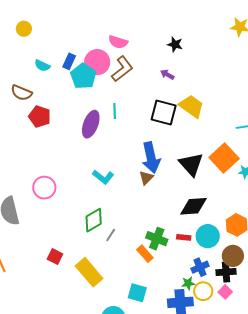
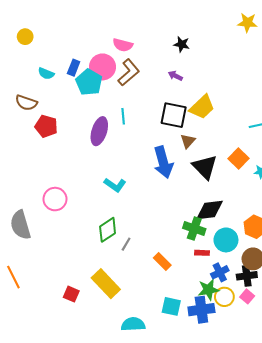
yellow trapezoid: (192, 106) -> (202, 107), turned 104
orange square: (224, 158) -> (238, 159), size x0.7
brown triangle: (146, 178) -> (188, 141), moved
red rectangle: (184, 237) -> (202, 253), moved
green cross: (157, 239) -> (194, 228), moved
red square: (55, 256) -> (71, 294), moved
green star: (188, 283) -> (208, 290), size x1.5
cyan square: (137, 293) -> (171, 306), moved

